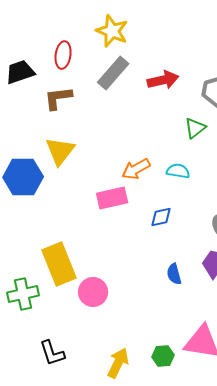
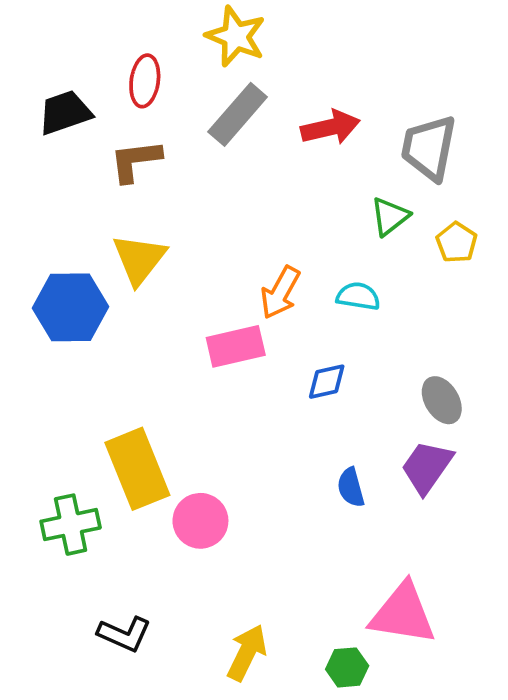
orange arrow: (136, 169) -> (280, 293), turned -32
black L-shape: (52, 353) -> (124, 634), turned -48
green hexagon: (163, 356) -> (347, 667), moved

